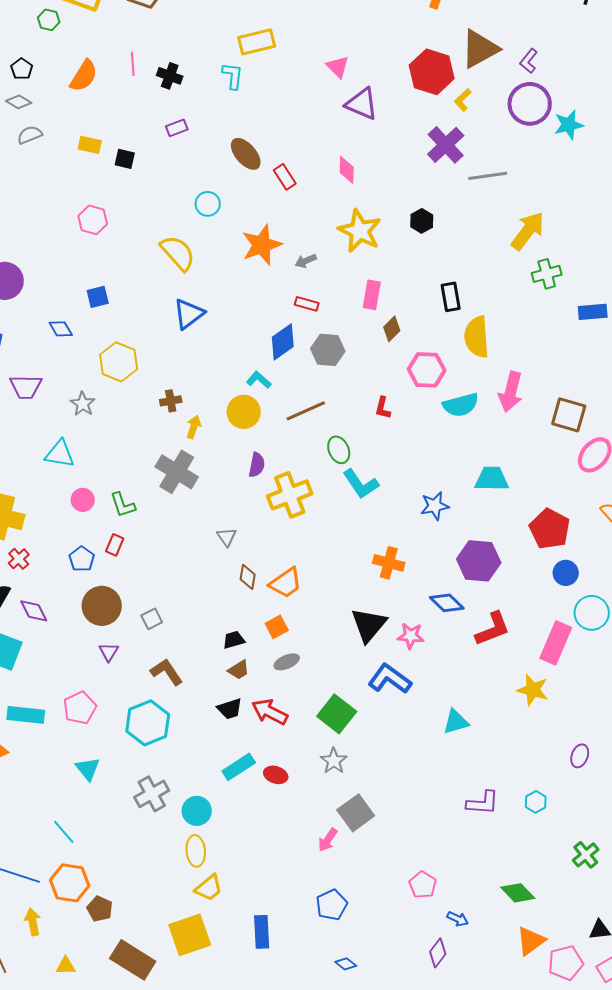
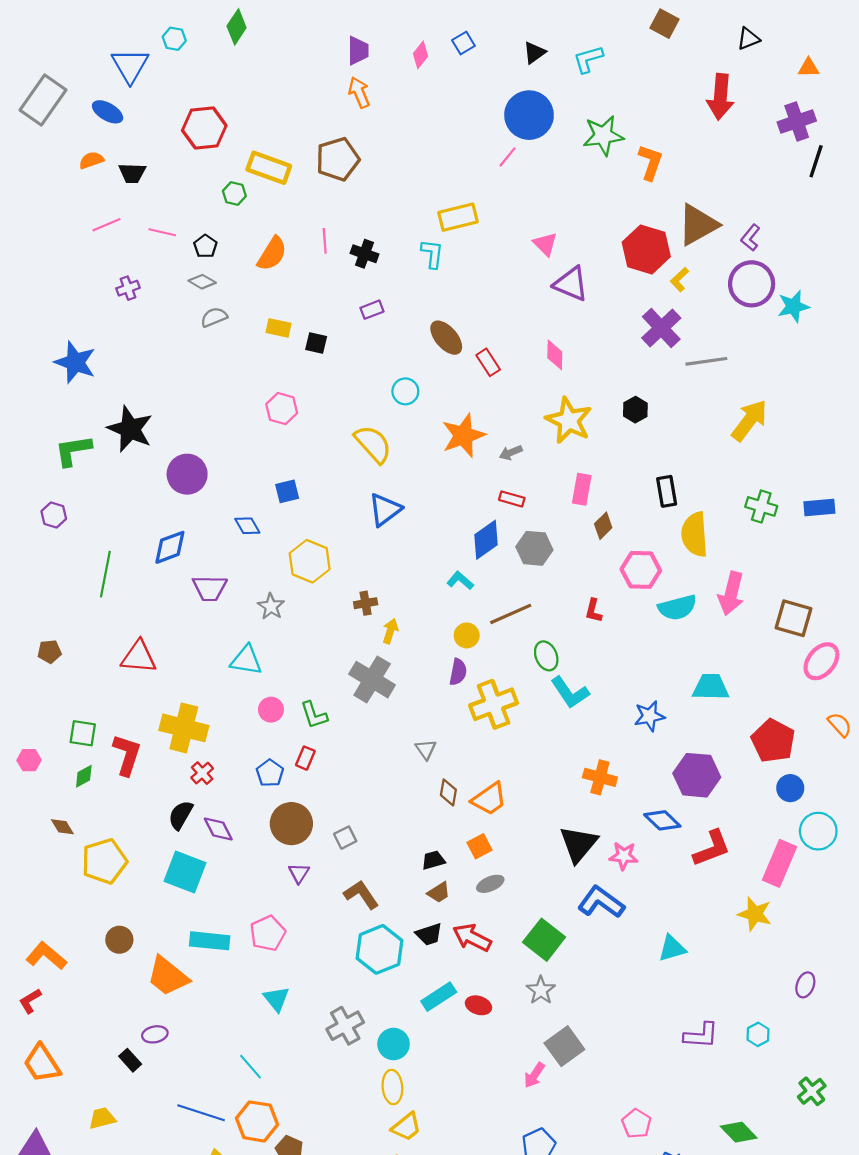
green cross: (547, 274) -> (761, 506), moved, turned 32
yellow circle: (244, 412) -> (467, 635), moved, size x0.7
cyan hexagon: (148, 723) -> (380, 949), moved

